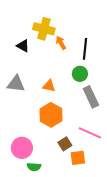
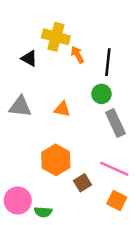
orange hexagon: (51, 115) -> (56, 160), moved
pink circle: (22, 148) -> (18, 201), moved
orange square: (78, 158) -> (117, 201), moved, turned 35

